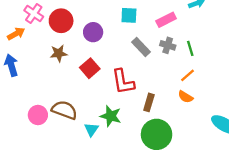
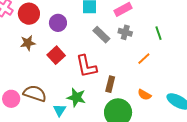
green line: (190, 48) -> (158, 33), moved
orange semicircle: (185, 97) -> (144, 95), moved

